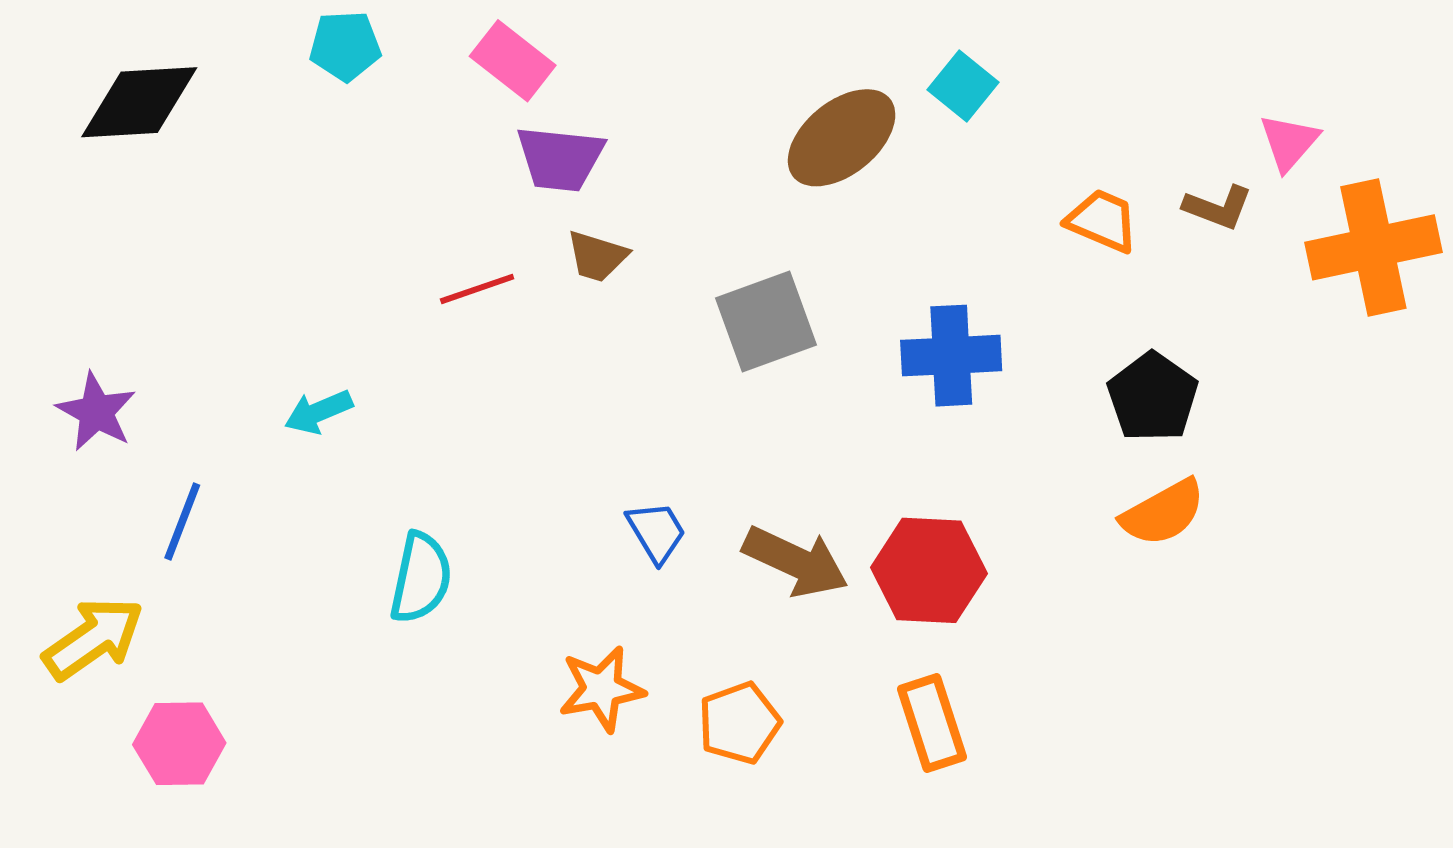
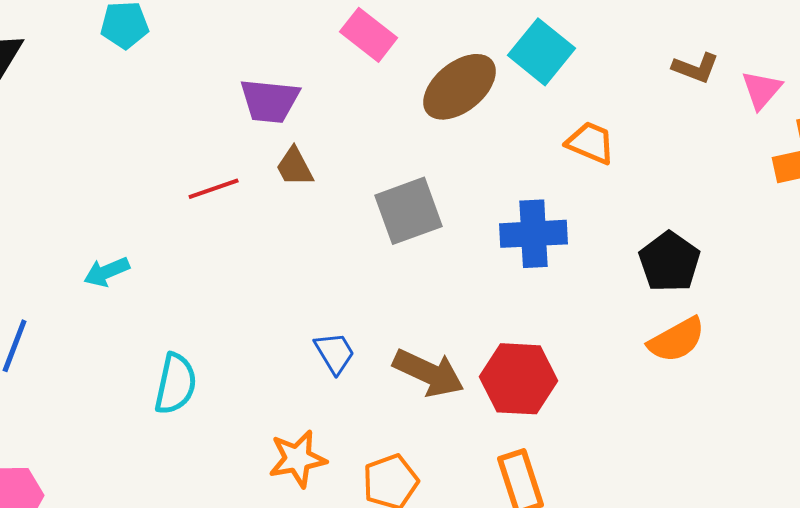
pink rectangle: (513, 61) -> (369, 35), moved
cyan square: (963, 86) -> (542, 52), size x1.4
brown L-shape: (1218, 207) -> (696, 68), moved
orange trapezoid: (1102, 221) -> (591, 143), moved
brown trapezoid: (597, 256) -> (295, 167), turned 45

